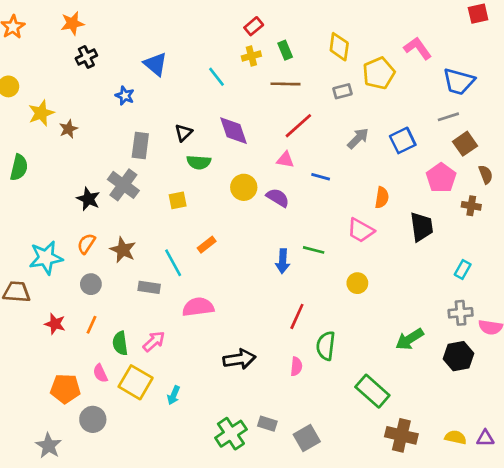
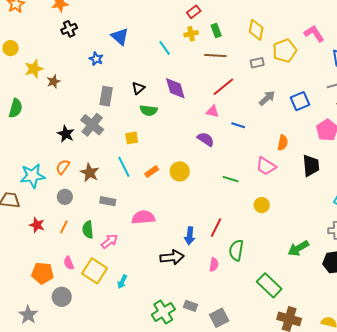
yellow circle: (244, 187) -> (180, 171), moved
blue arrow: (283, 261) -> (190, 236), moved
cyan line: (173, 263) -> (124, 167), moved
green semicircle: (120, 343) -> (88, 230), moved

